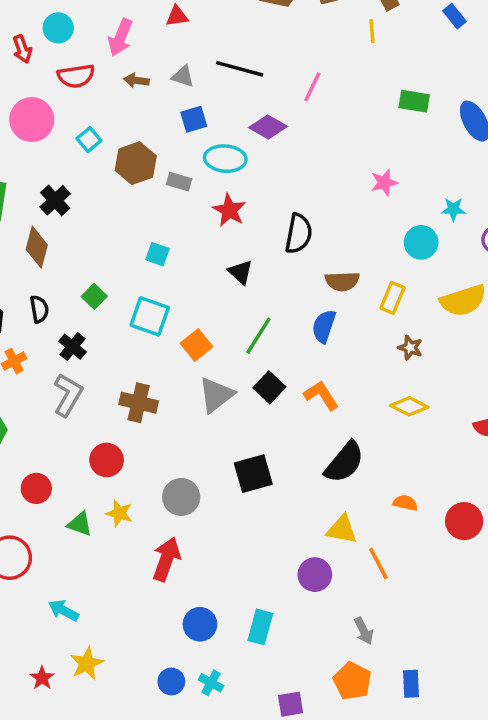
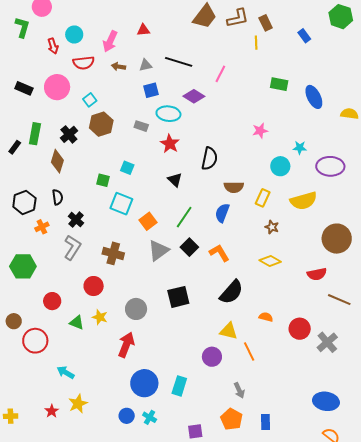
gray triangle: (183, 76) -> (146, 65), turned -32
brown hexagon: (136, 163) -> (101, 124), moved
green square: (94, 296) -> (103, 180), moved, turned -32
blue circle: (200, 624) -> (144, 383), size x1.4

